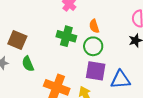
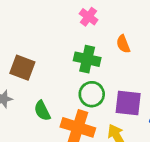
green circle: (93, 46) -> (92, 94), moved
green semicircle: (28, 64) -> (42, 111), moved

